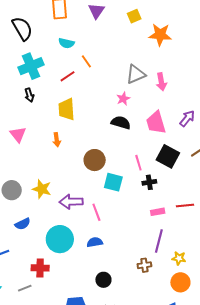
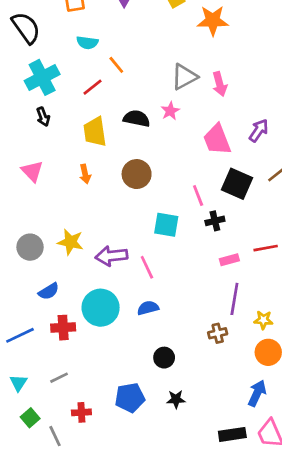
black semicircle: (121, 123) -> (137, 119), moved
brown circle: (95, 160) -> (137, 174), moved
red cross: (40, 268) -> (63, 328), moved

